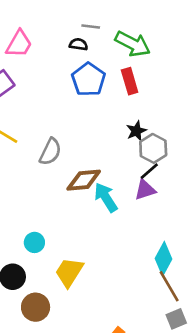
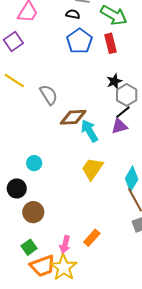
gray semicircle: (50, 152) -> (49, 95), turned -60
yellow trapezoid: (69, 272) -> (92, 169), moved

